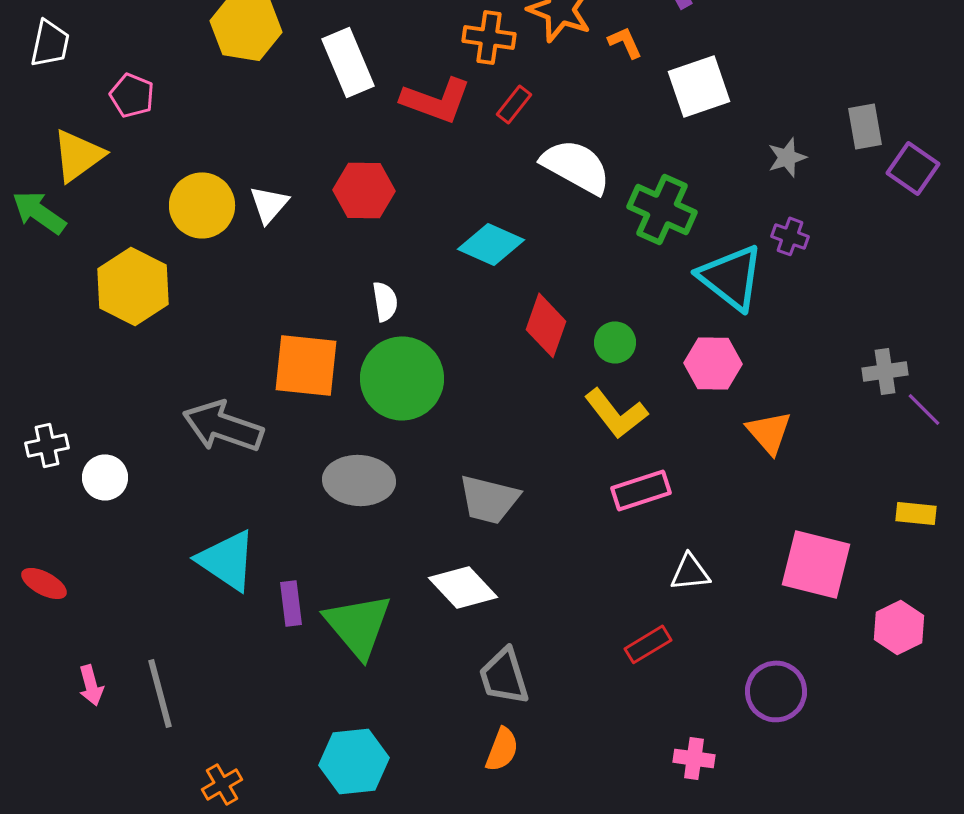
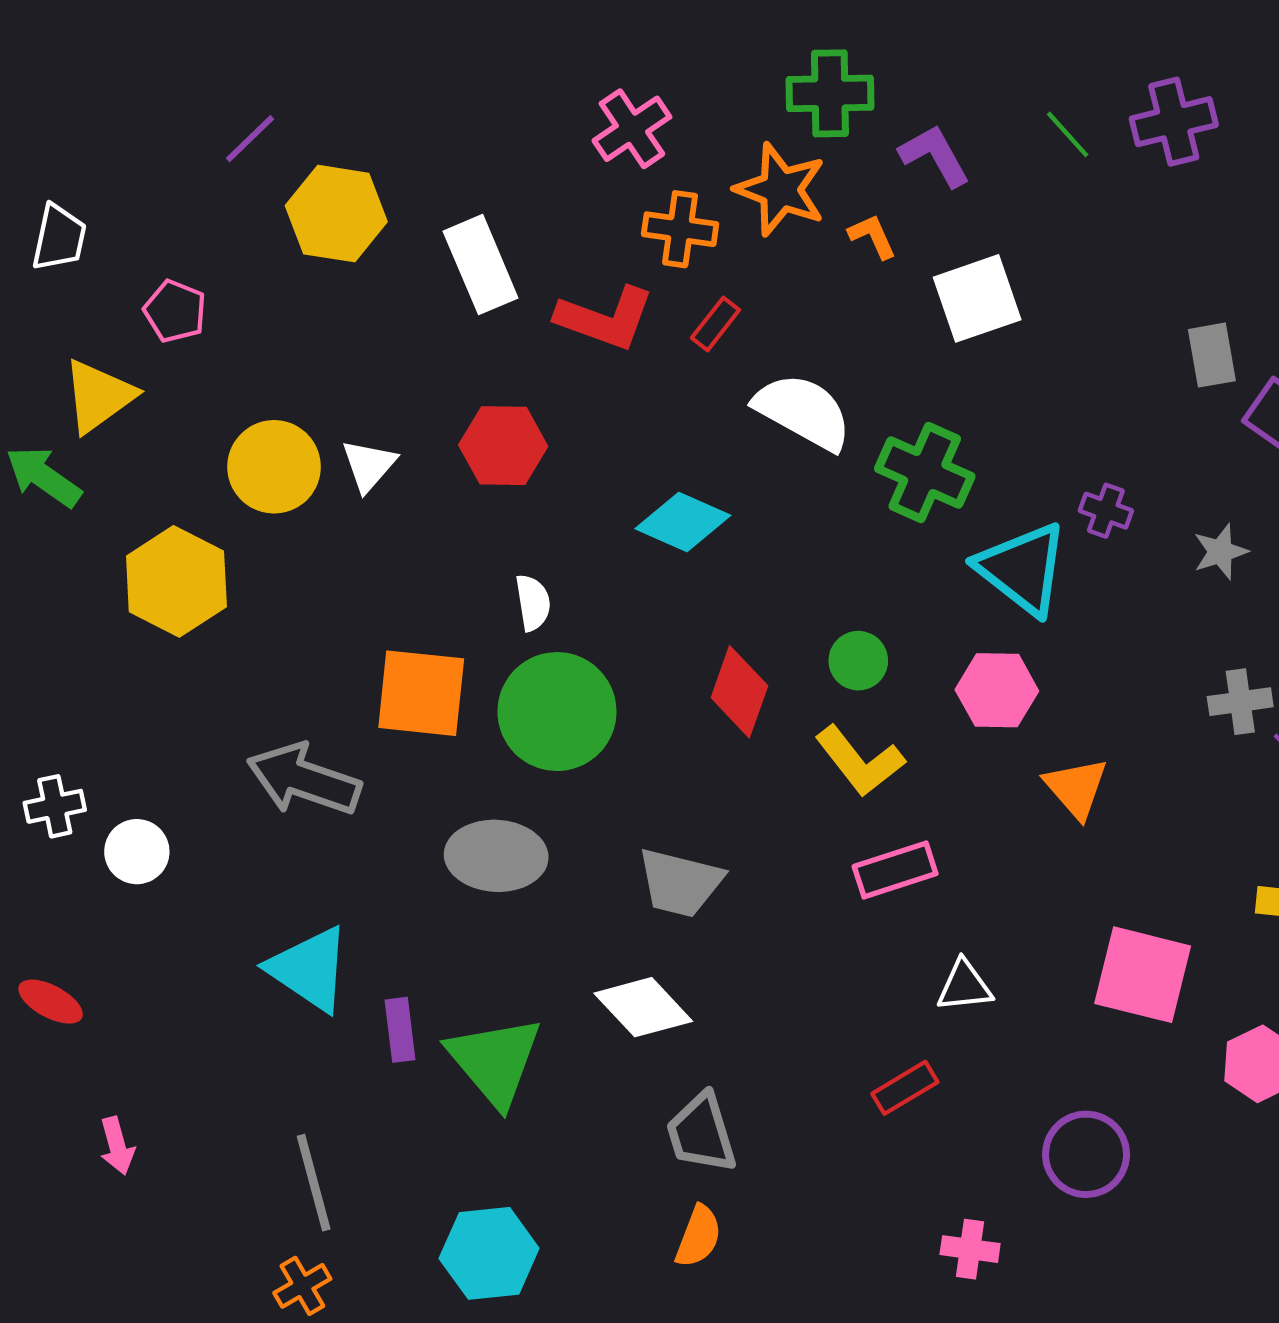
gray star: (787, 157) -> (1220, 552), moved
red diamond: (546, 325) -> (739, 692), moved
gray line: (160, 693) -> (314, 1183), moved

